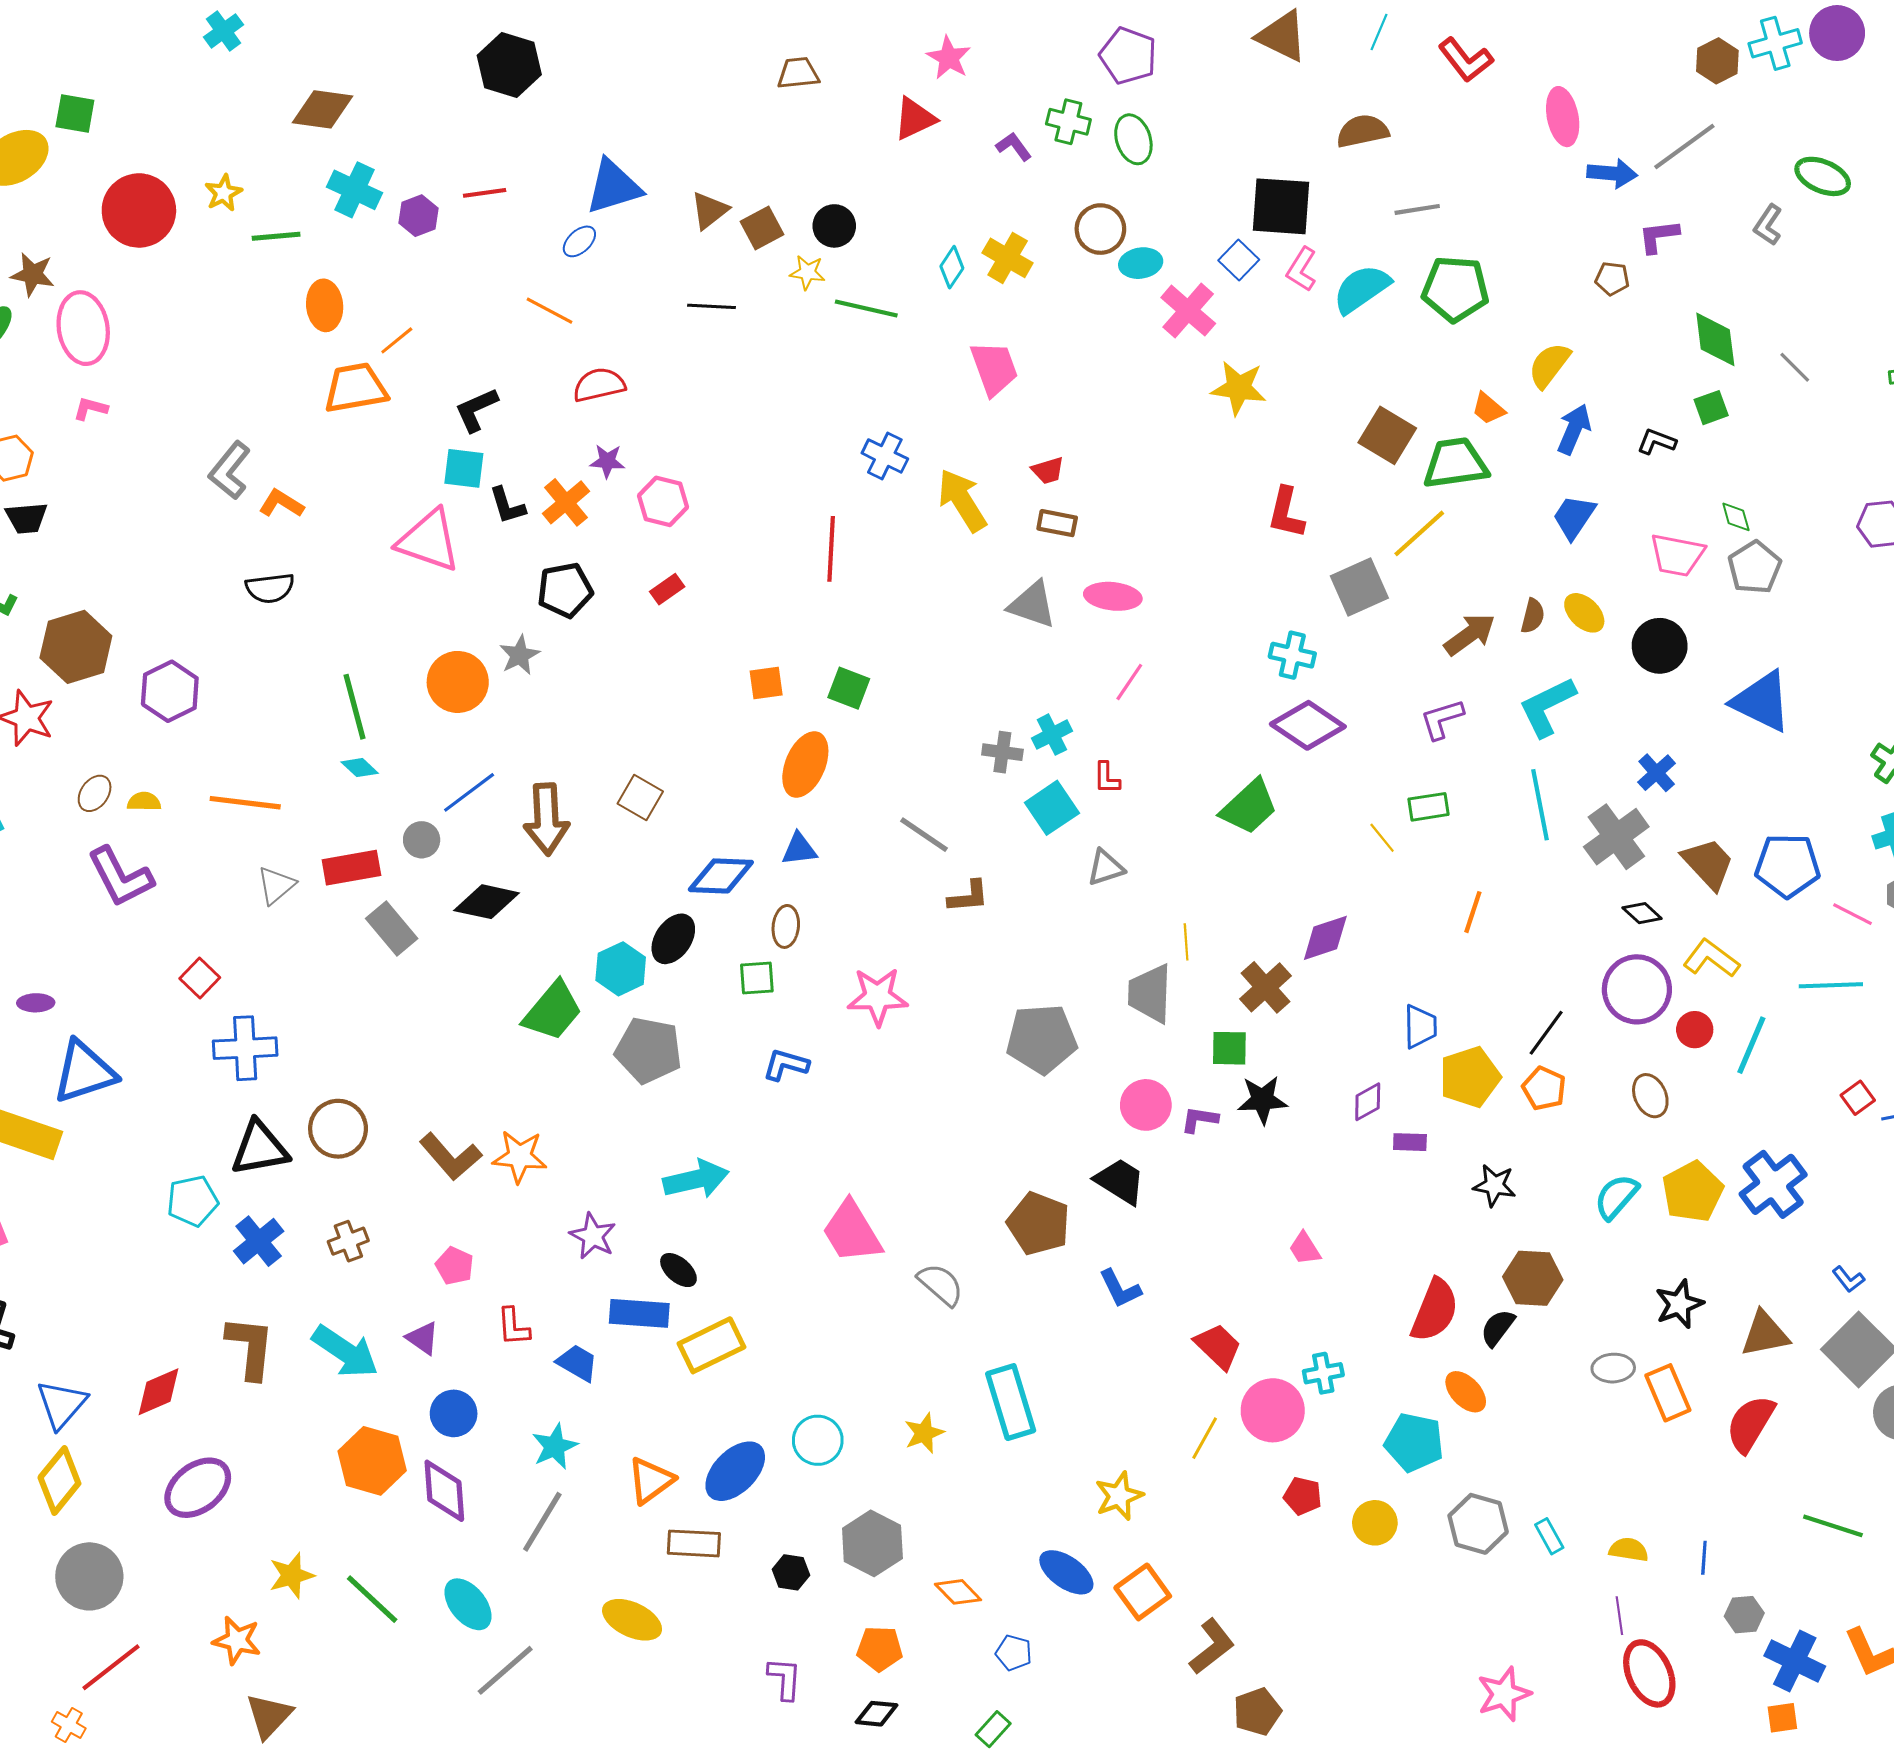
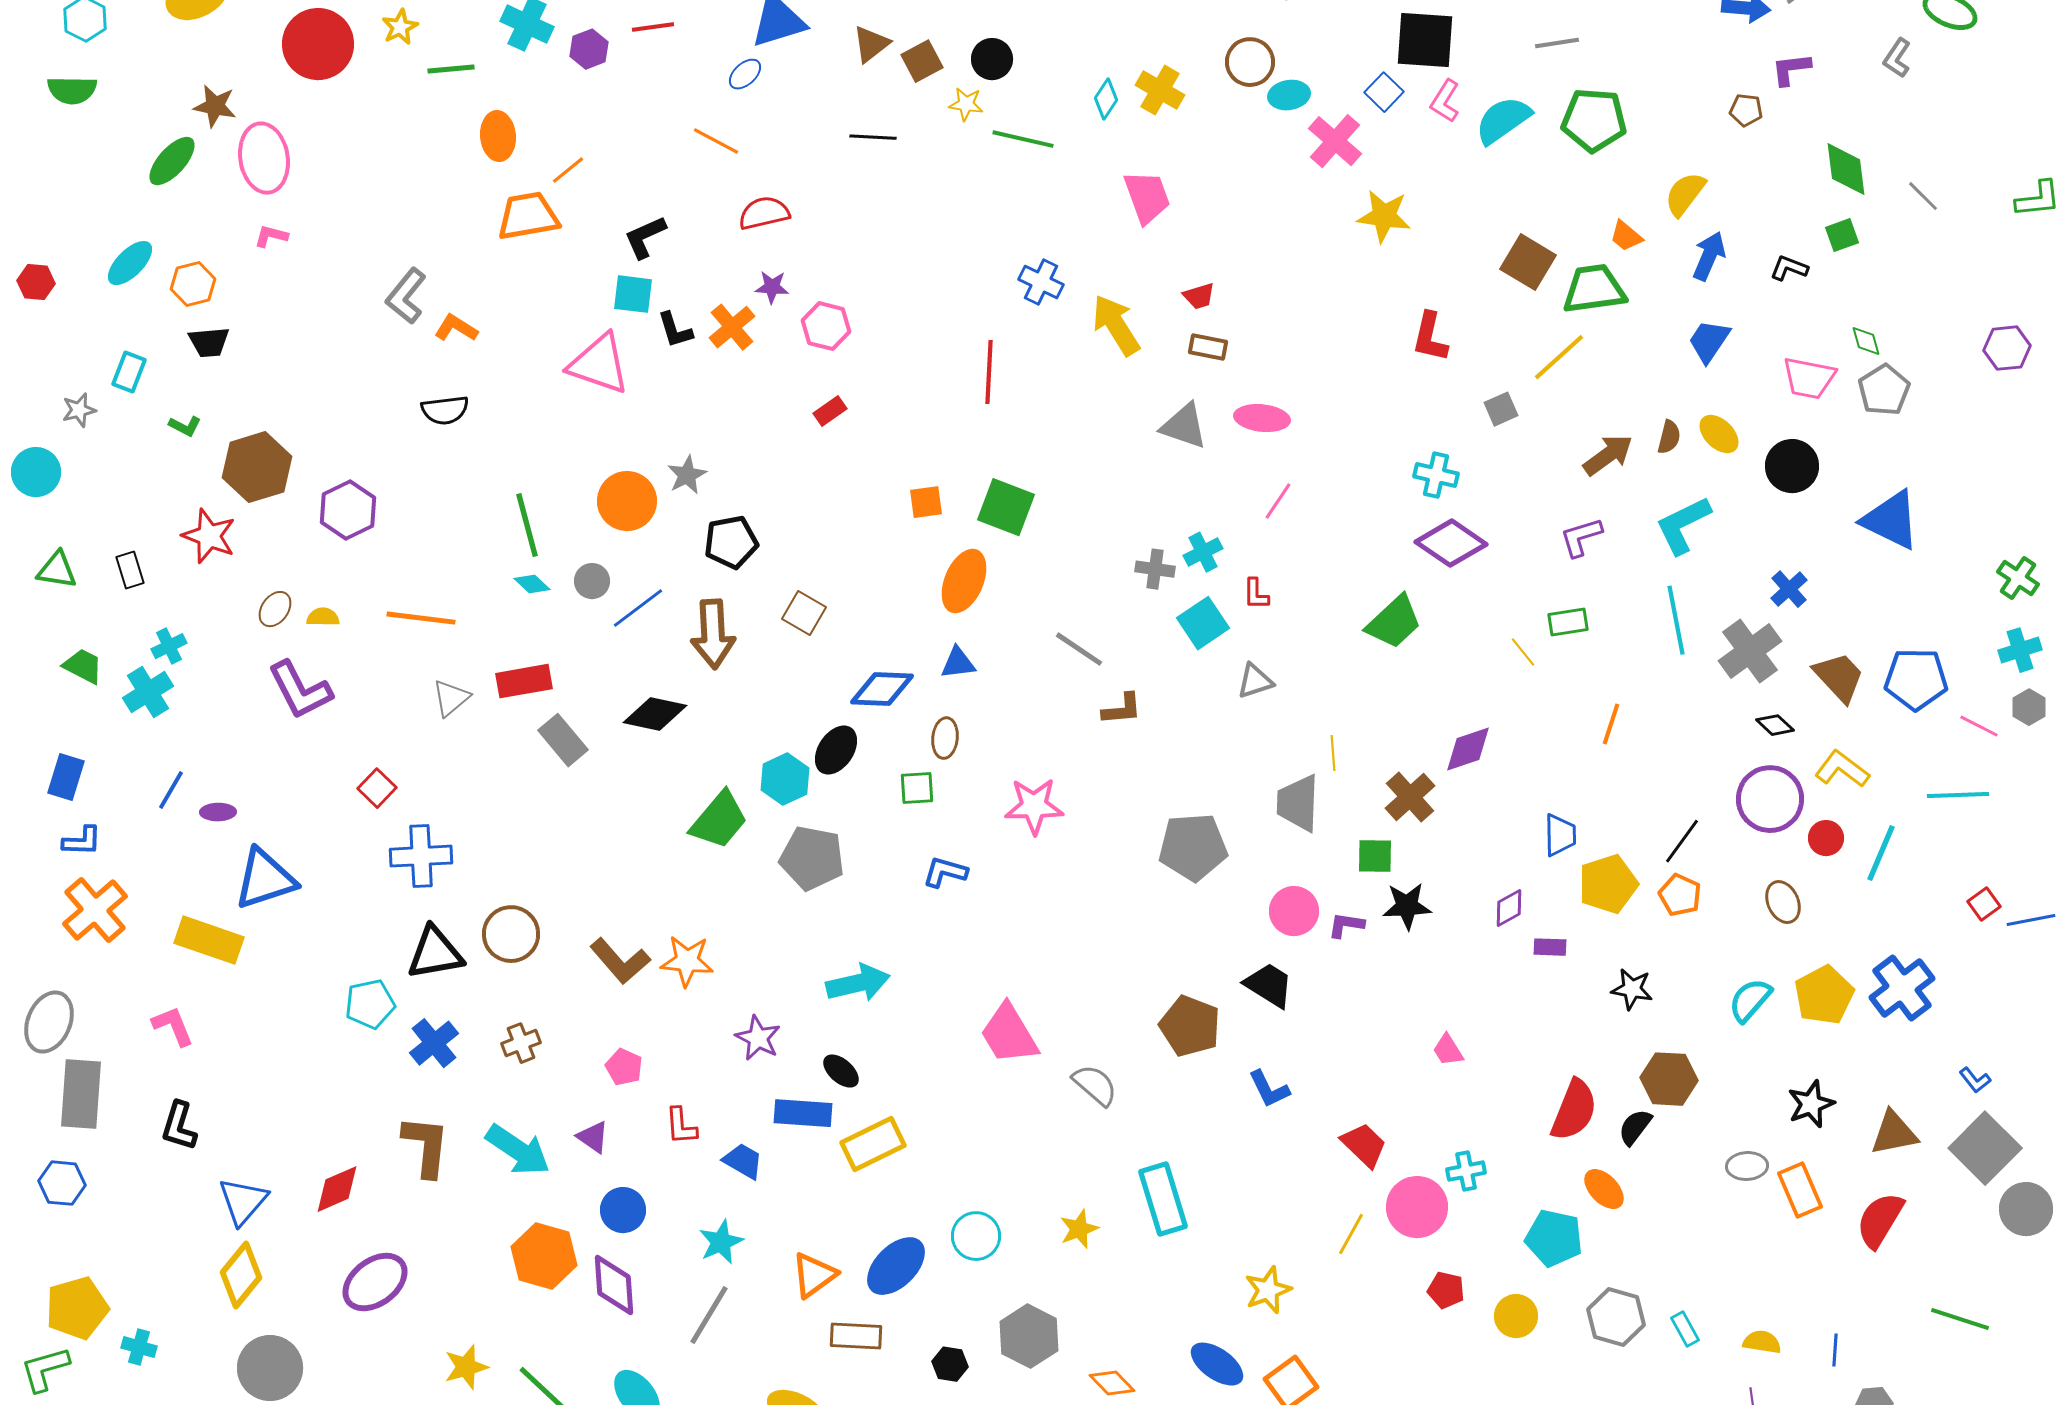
gray square: (1359, 587) -> (1501, 409), size x0.6
black pentagon: (565, 590) -> (731, 542), moved
green square: (849, 688) -> (1006, 507), size x1.4
gray circle: (422, 840) -> (592, 581), moved

